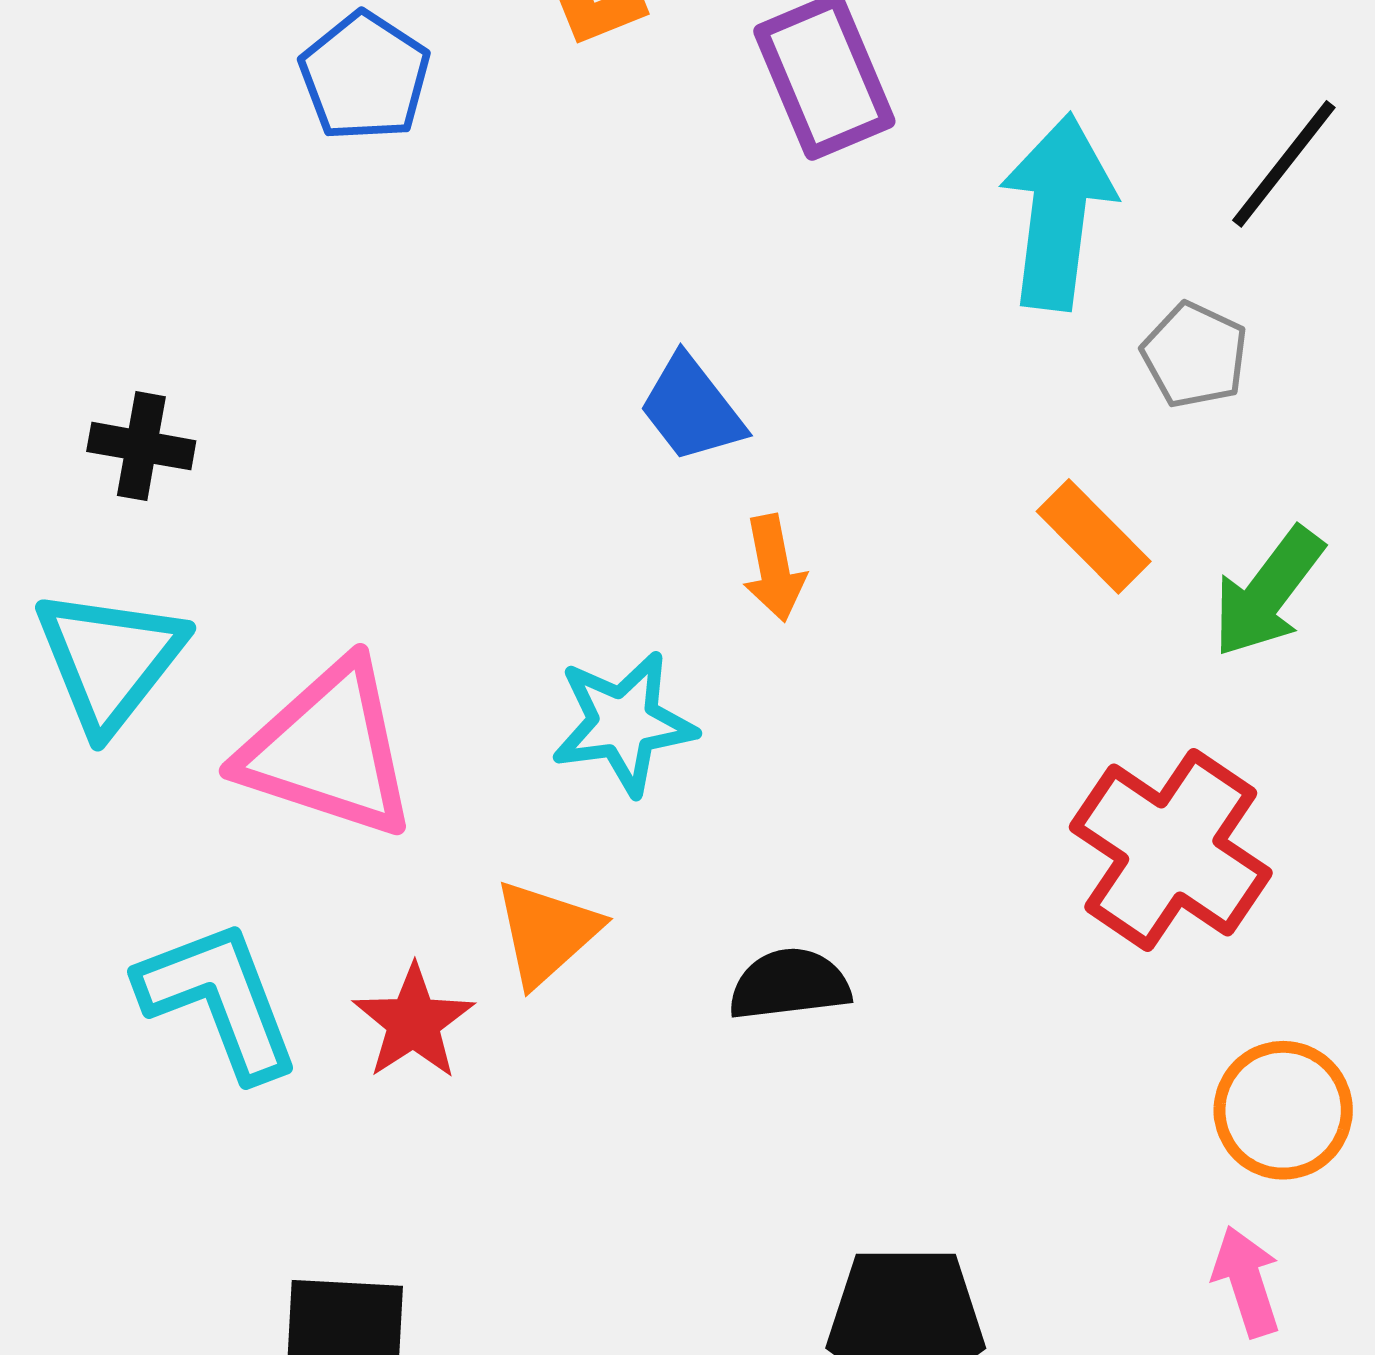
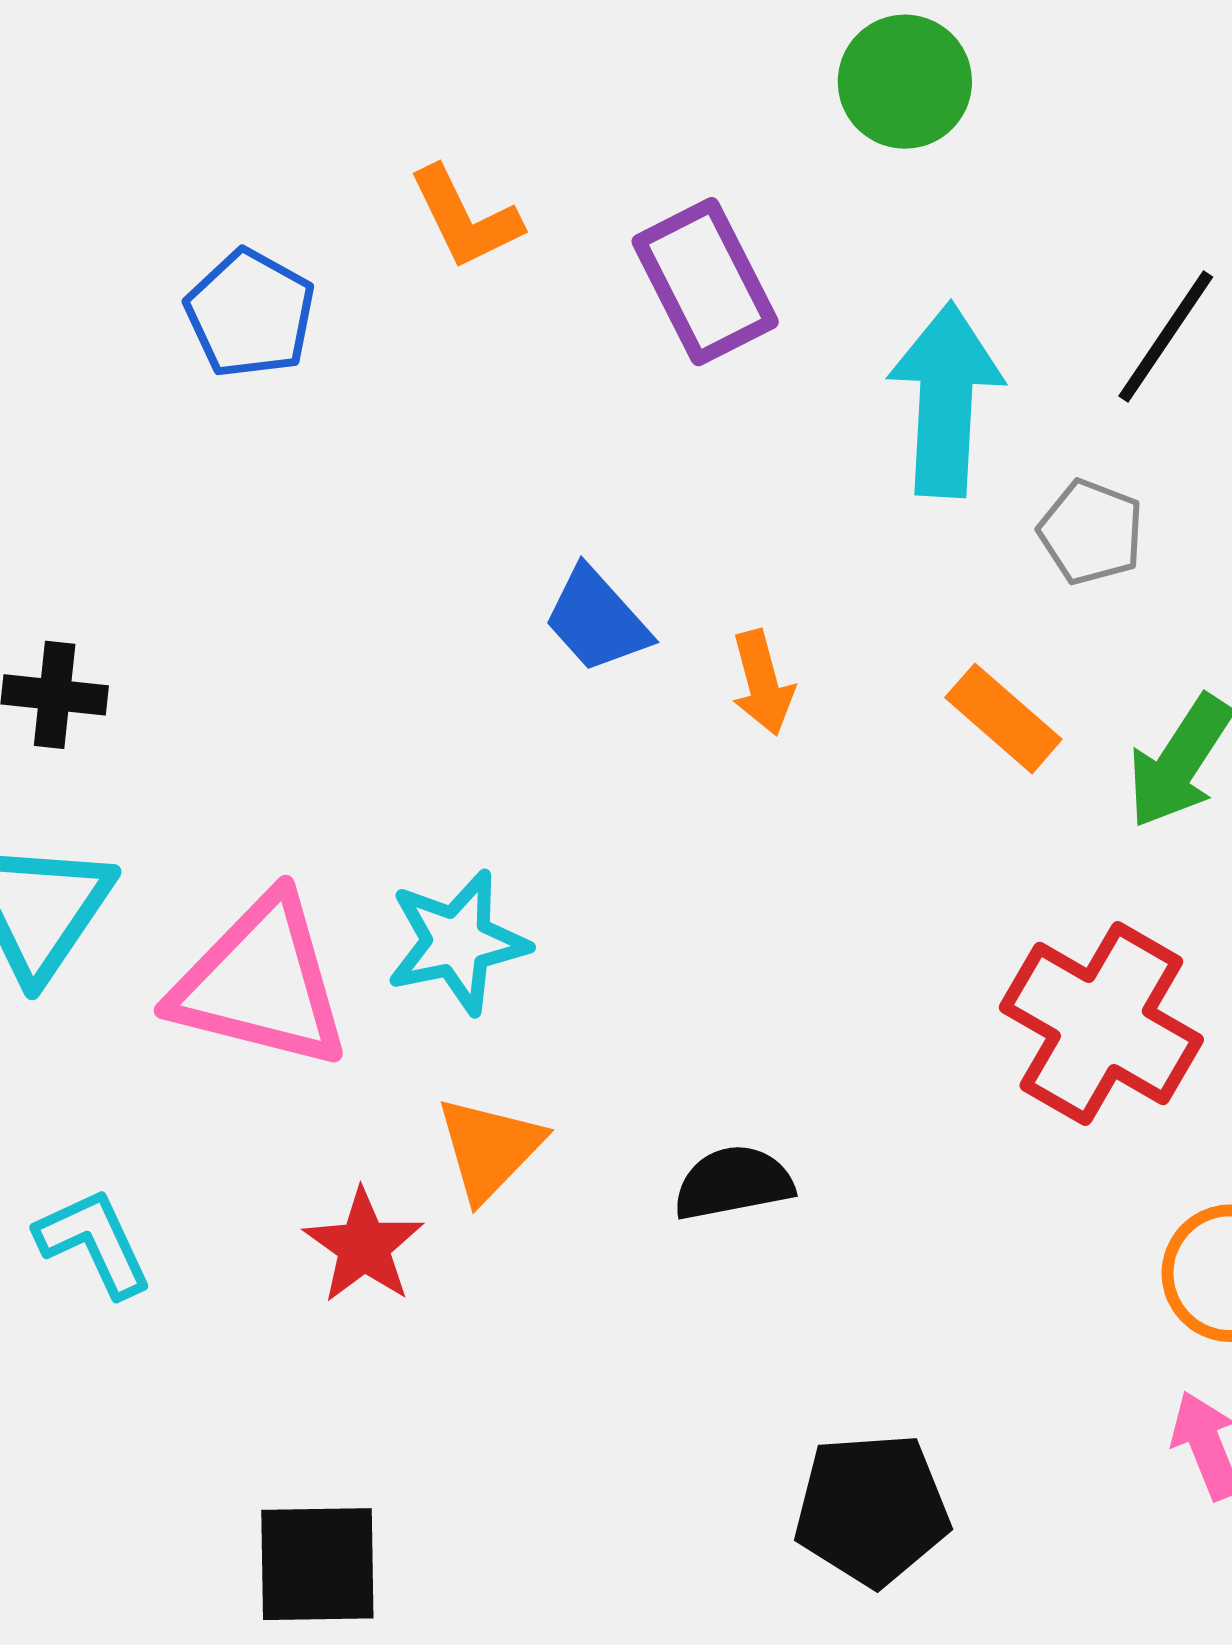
orange arrow: (774, 568) -> (762, 683), moved
cyan star: (624, 723) -> (457, 942), moved
cyan L-shape: (219, 1000) -> (94, 1242), moved, size x0.7

